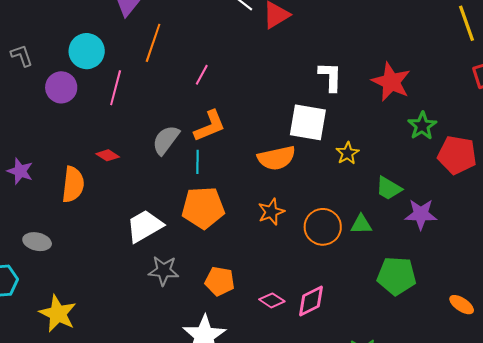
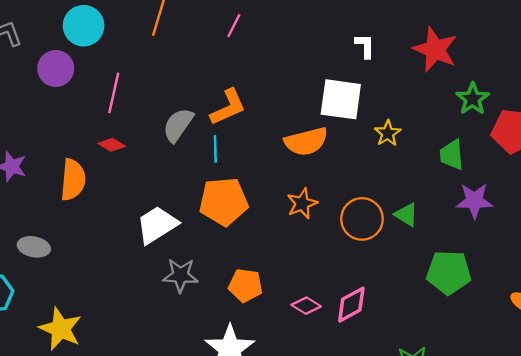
pink line: (202, 75) -> (234, 26), moved
white L-shape: (330, 77) -> (365, 46), size x0.7
pink line: (116, 88) -> (114, 93), moved
green trapezoid: (389, 188) -> (452, 155), moved, turned 56
green triangle: (361, 224) -> (406, 215), turned 35

